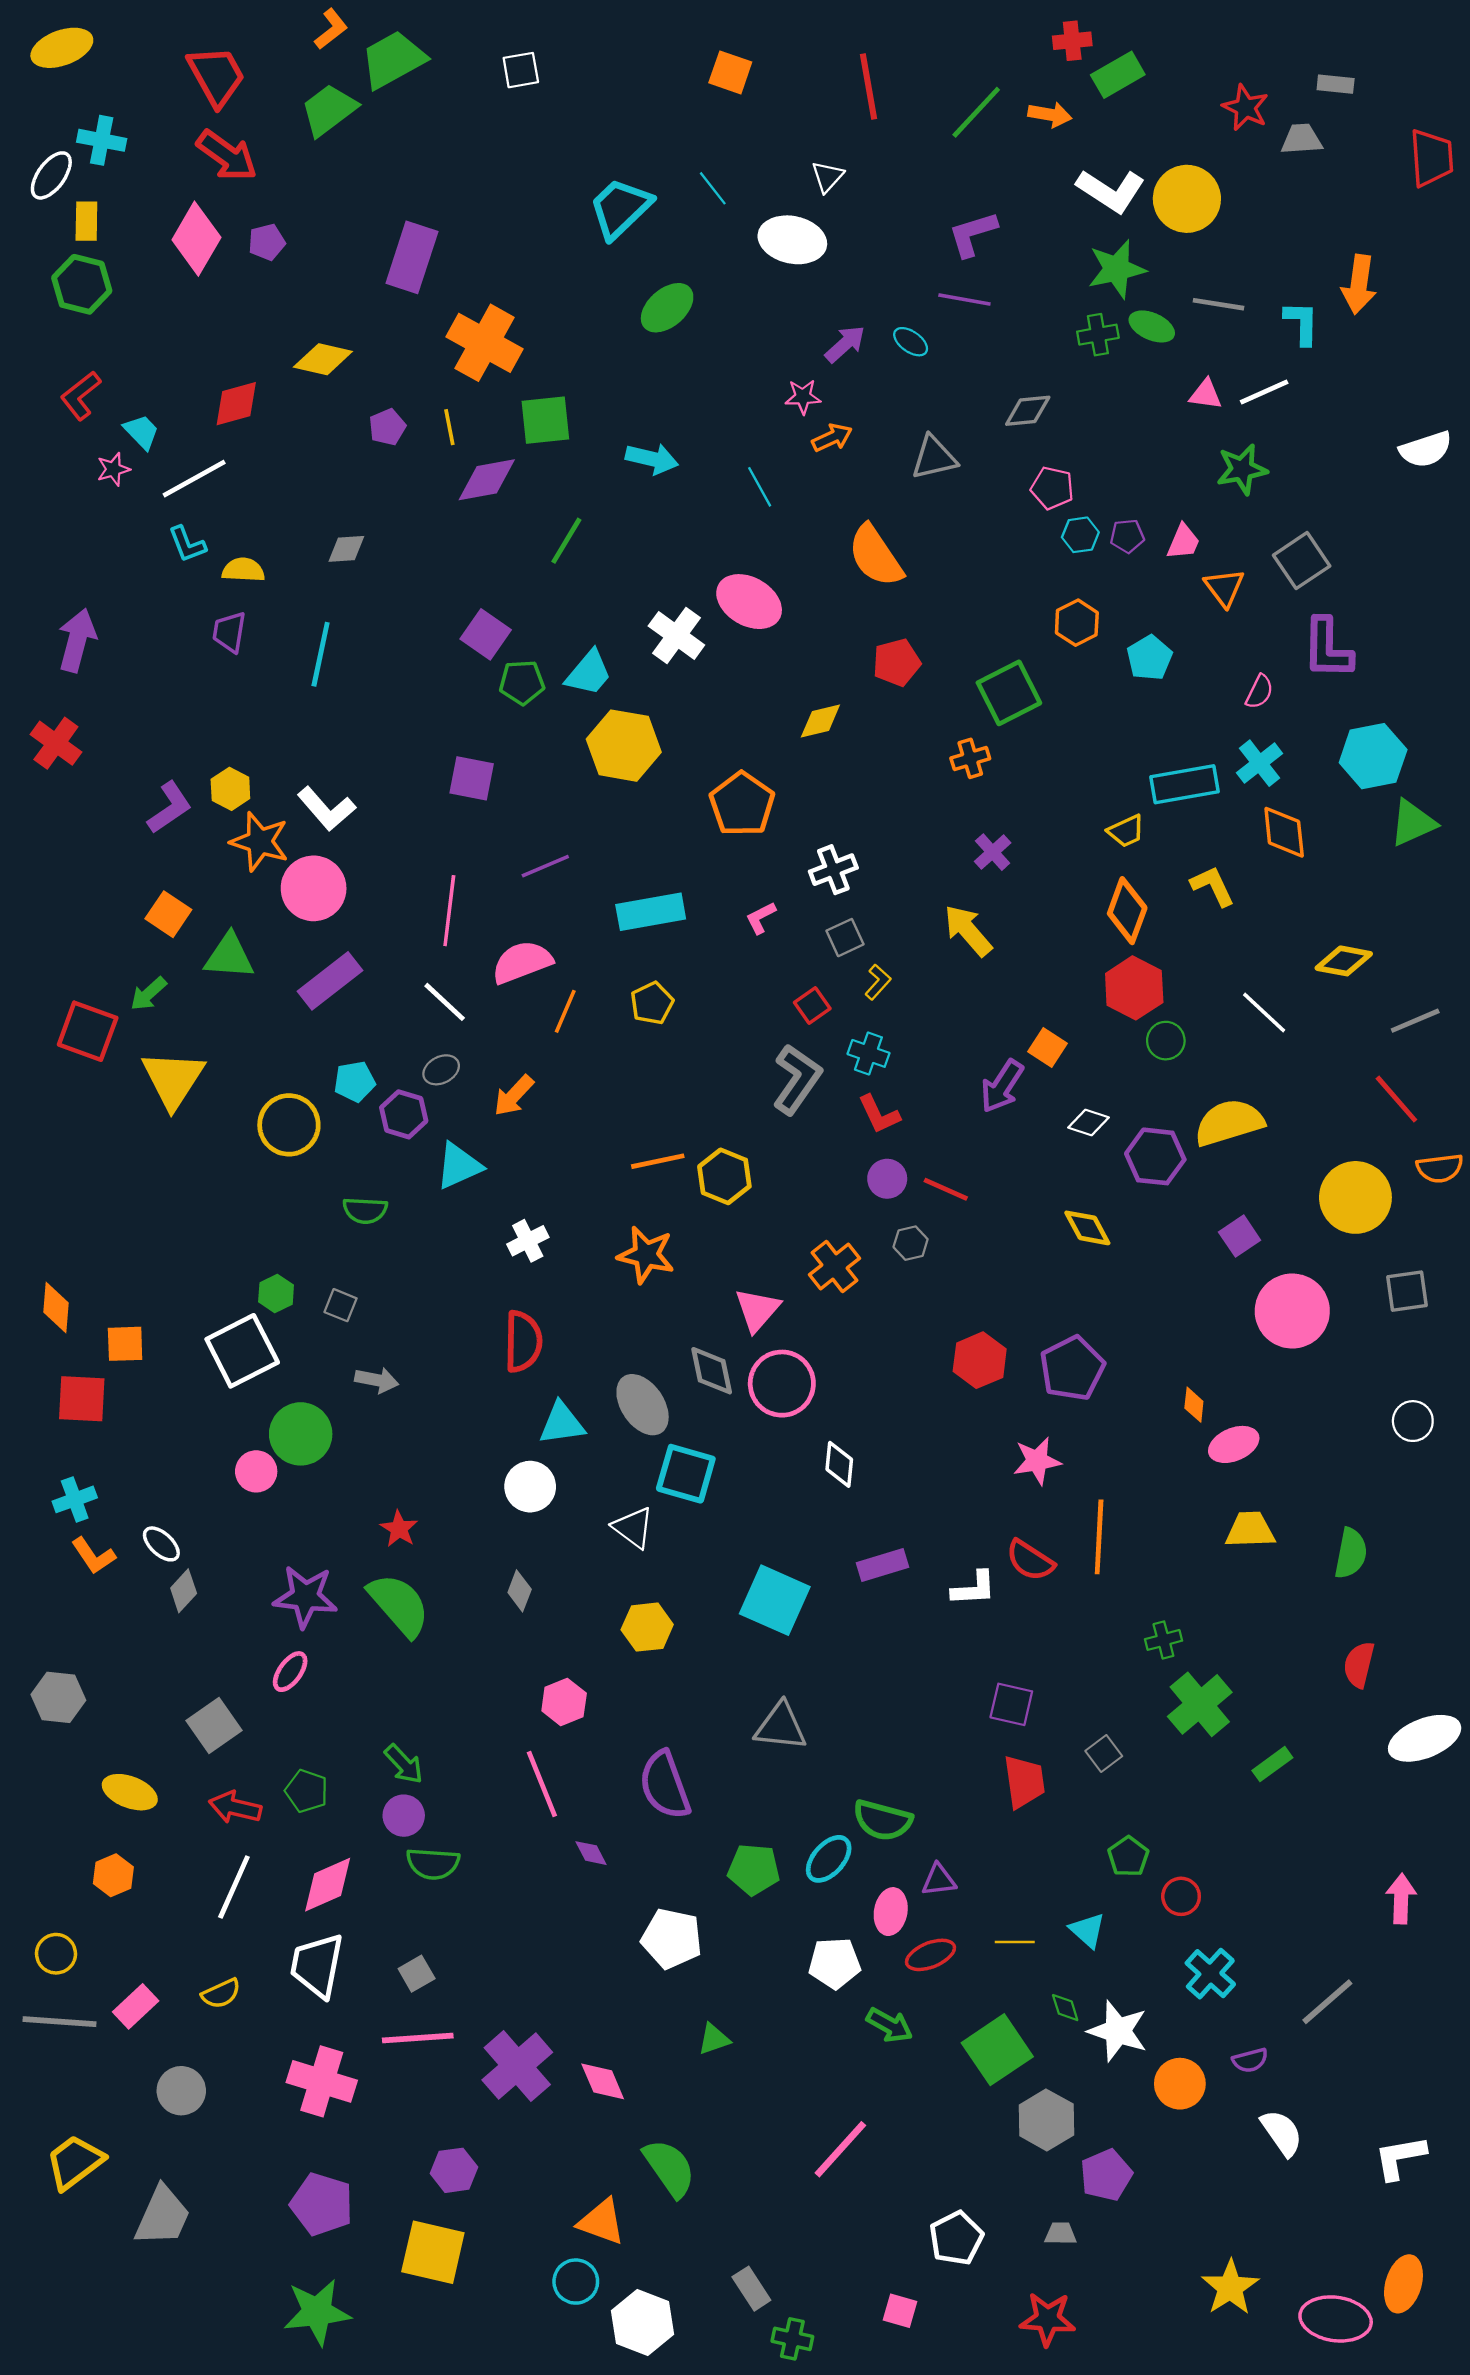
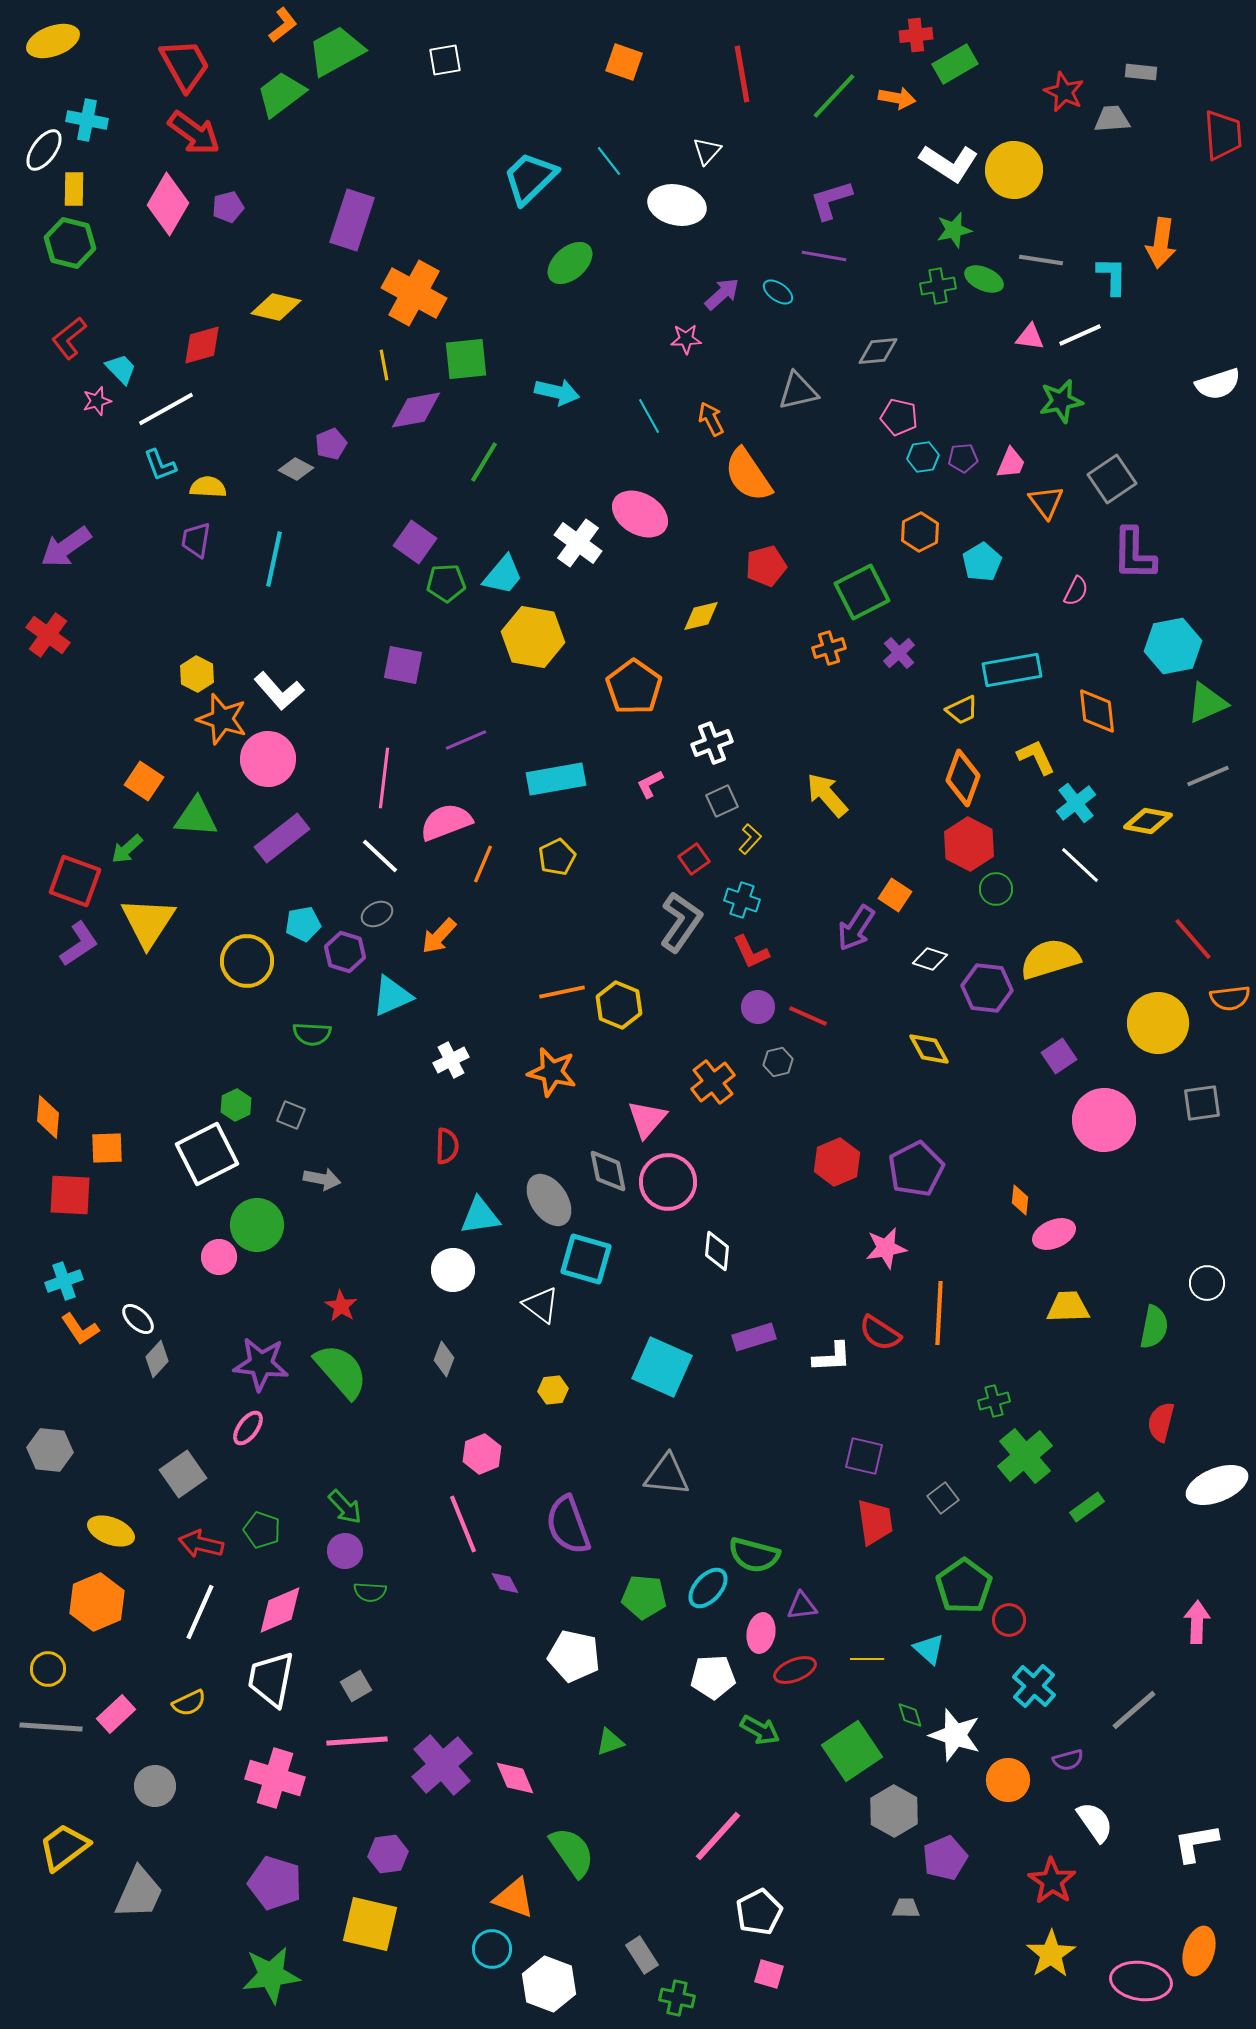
green star: (1117, 269) -> (954, 230), size x0.7
purple pentagon: (387, 427) -> (331, 444), moved
orange arrow: (832, 438) -> (711, 419), moved, turned -92
gray diamond: (346, 549) -> (296, 469), turned 32
purple arrow: (77, 640) -> (66, 547), turned -140
cyan cross: (1259, 763) -> (1076, 803), moved
purple L-shape: (170, 808) -> (79, 944), moved
purple cross: (993, 852) -> (899, 653), moved
gray line: (1415, 1021) -> (1208, 776), moved
red semicircle: (523, 1341) -> (447, 1146), size x0.7
white circle: (1413, 1421) -> (1207, 1283), moved
yellow hexagon: (647, 1627) -> (553, 1390), size x0.7
green pentagon: (1128, 1857) -> (964, 1586), size x1.6
green semicircle: (433, 1864) -> (370, 1592), size x0.7
orange hexagon: (113, 1875) -> (97, 1602), size x1.6
white pentagon: (956, 2238) -> (759, 1912), moved
red star: (1048, 2319) -> (1052, 1881), moved, turned 30

